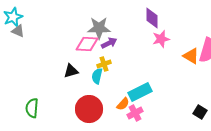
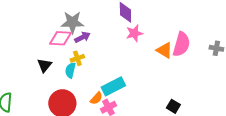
black triangle: (71, 71) -> (44, 65), turned -35

